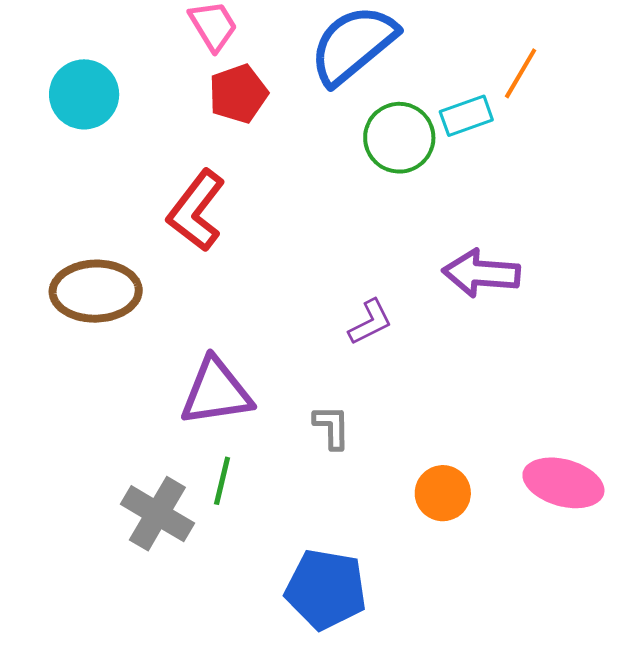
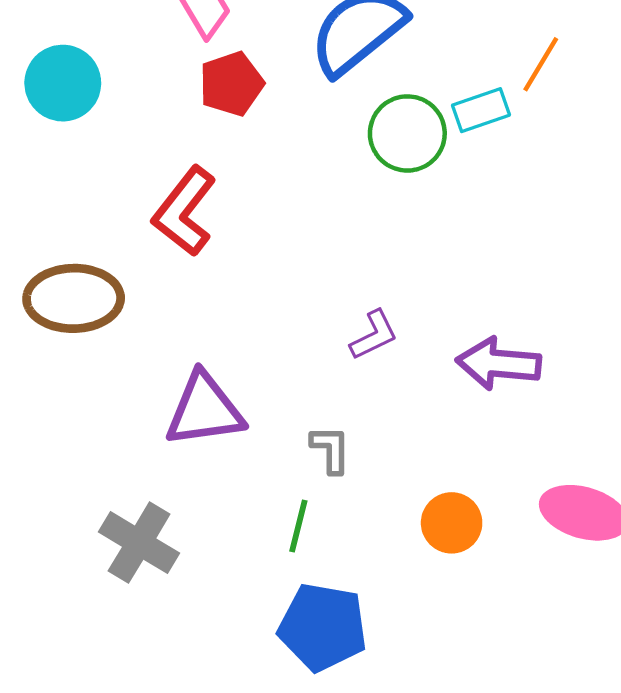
purple arrow: (481, 273) -> (499, 364), moved
green line: (222, 481) -> (298, 526), moved

